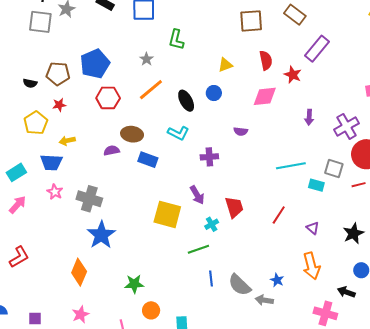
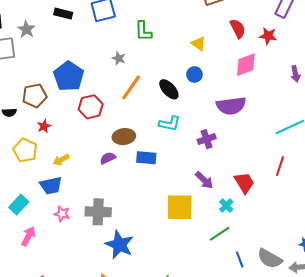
yellow triangle: (225, 65) -> (199, 44), turned -49
purple semicircle: (241, 131) -> (231, 106), size x2.0
red line: (279, 215) -> (280, 166), moved

